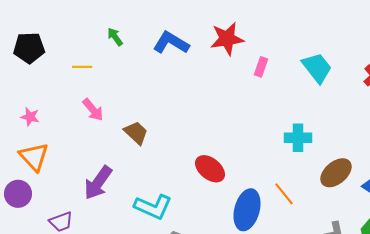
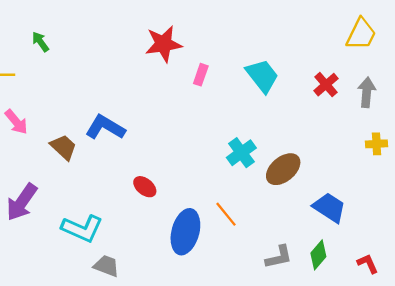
blue L-shape: (171, 43) -> (105, 127), moved
cyan cross: (298, 138) -> (241, 153), turned -36
red ellipse: (210, 169) -> (145, 187), size x0.7
brown ellipse: (336, 173) -> (283, 169), moved

